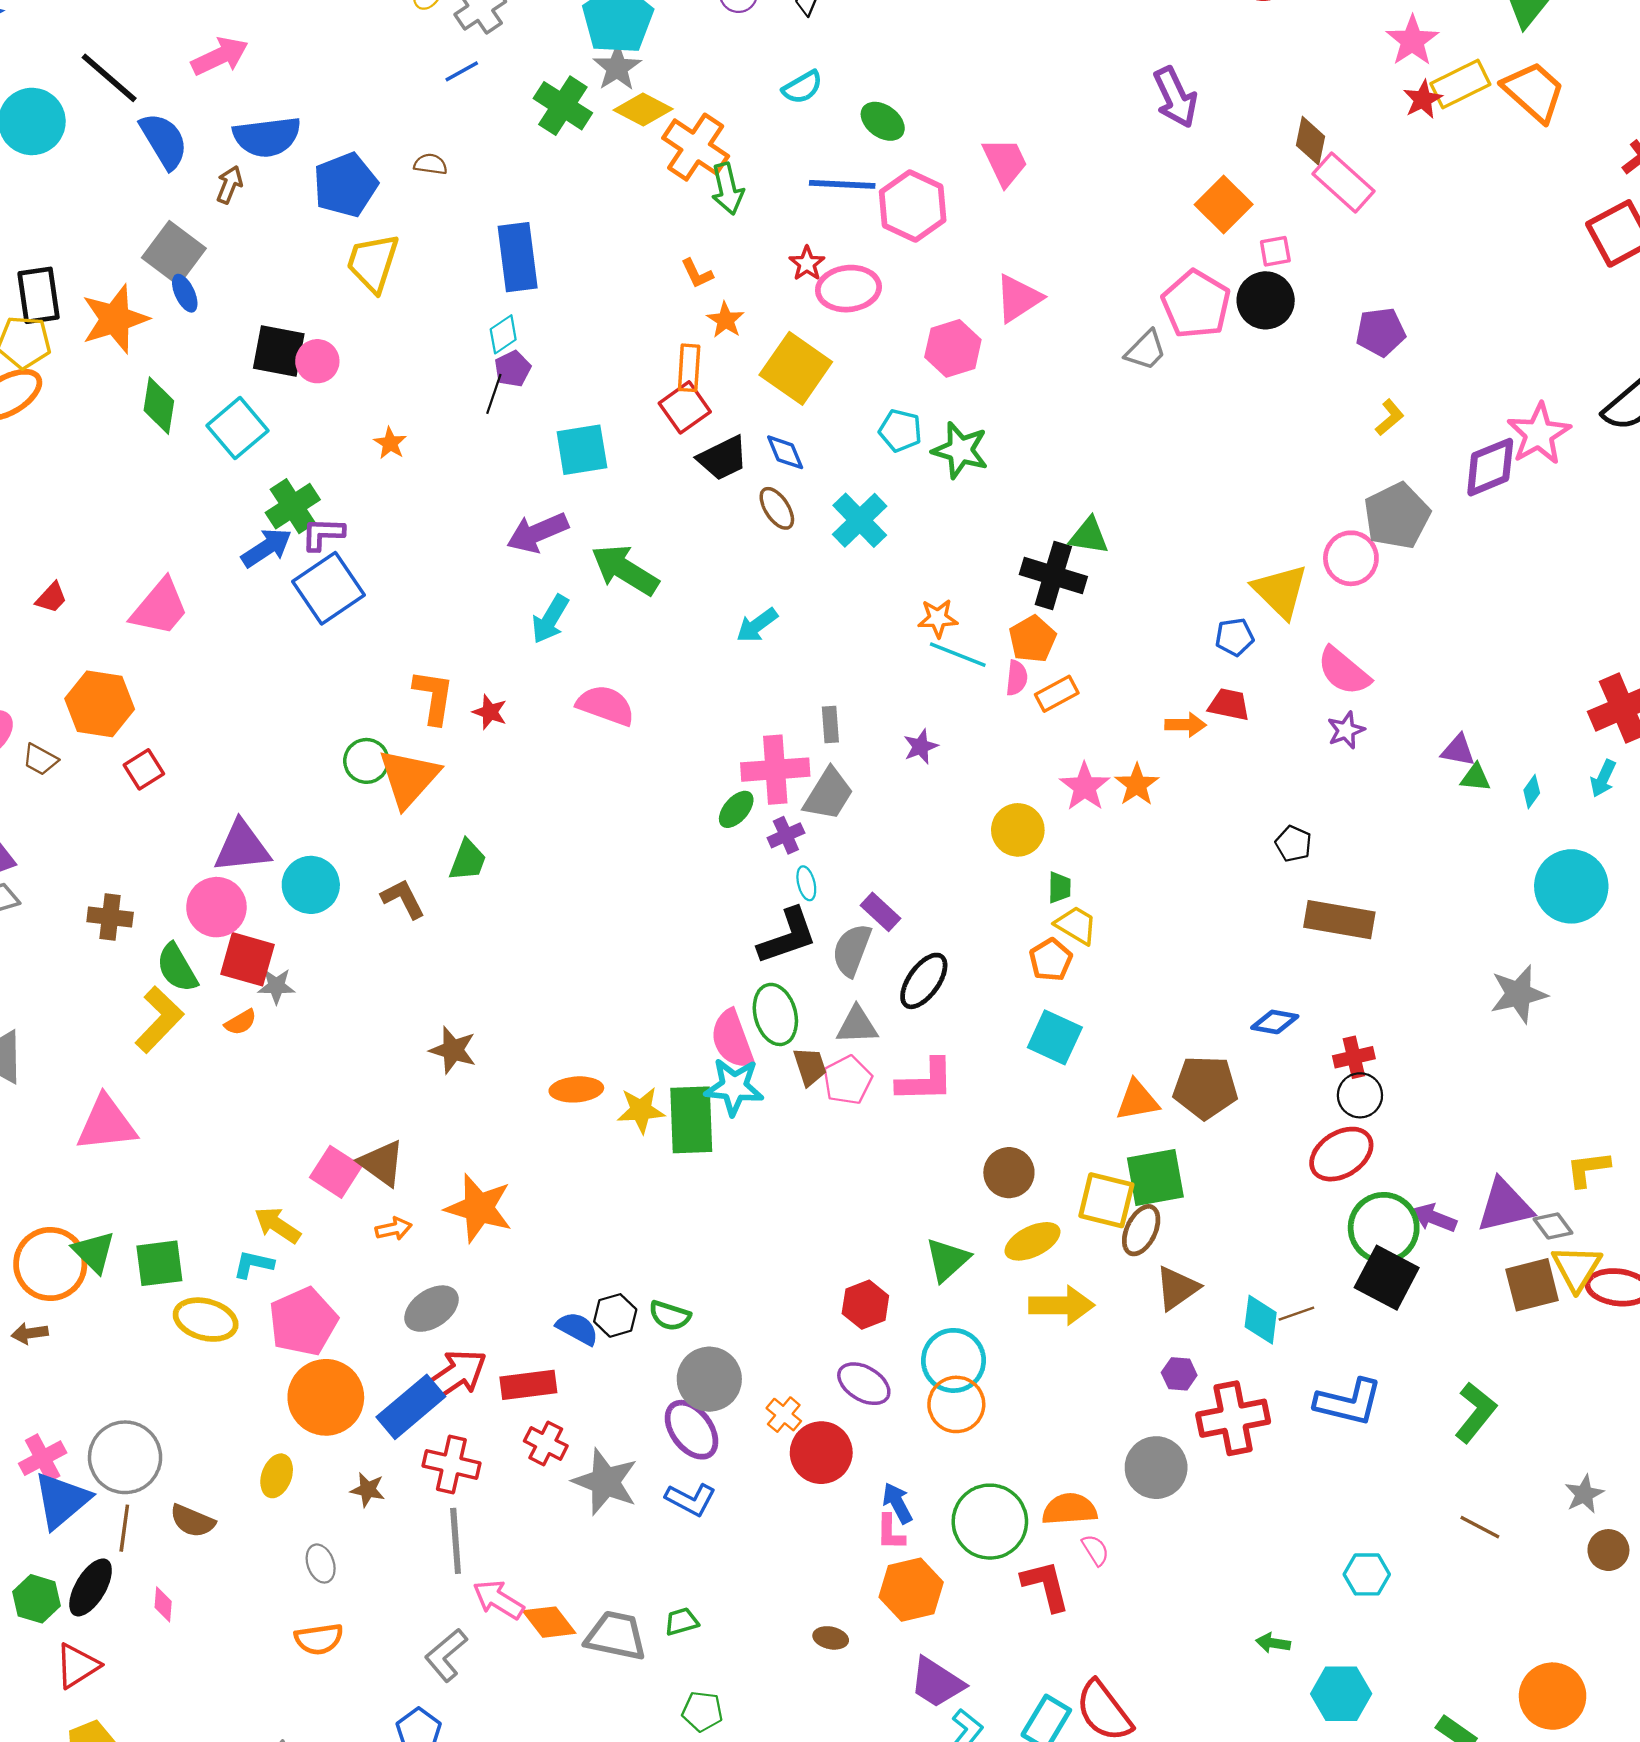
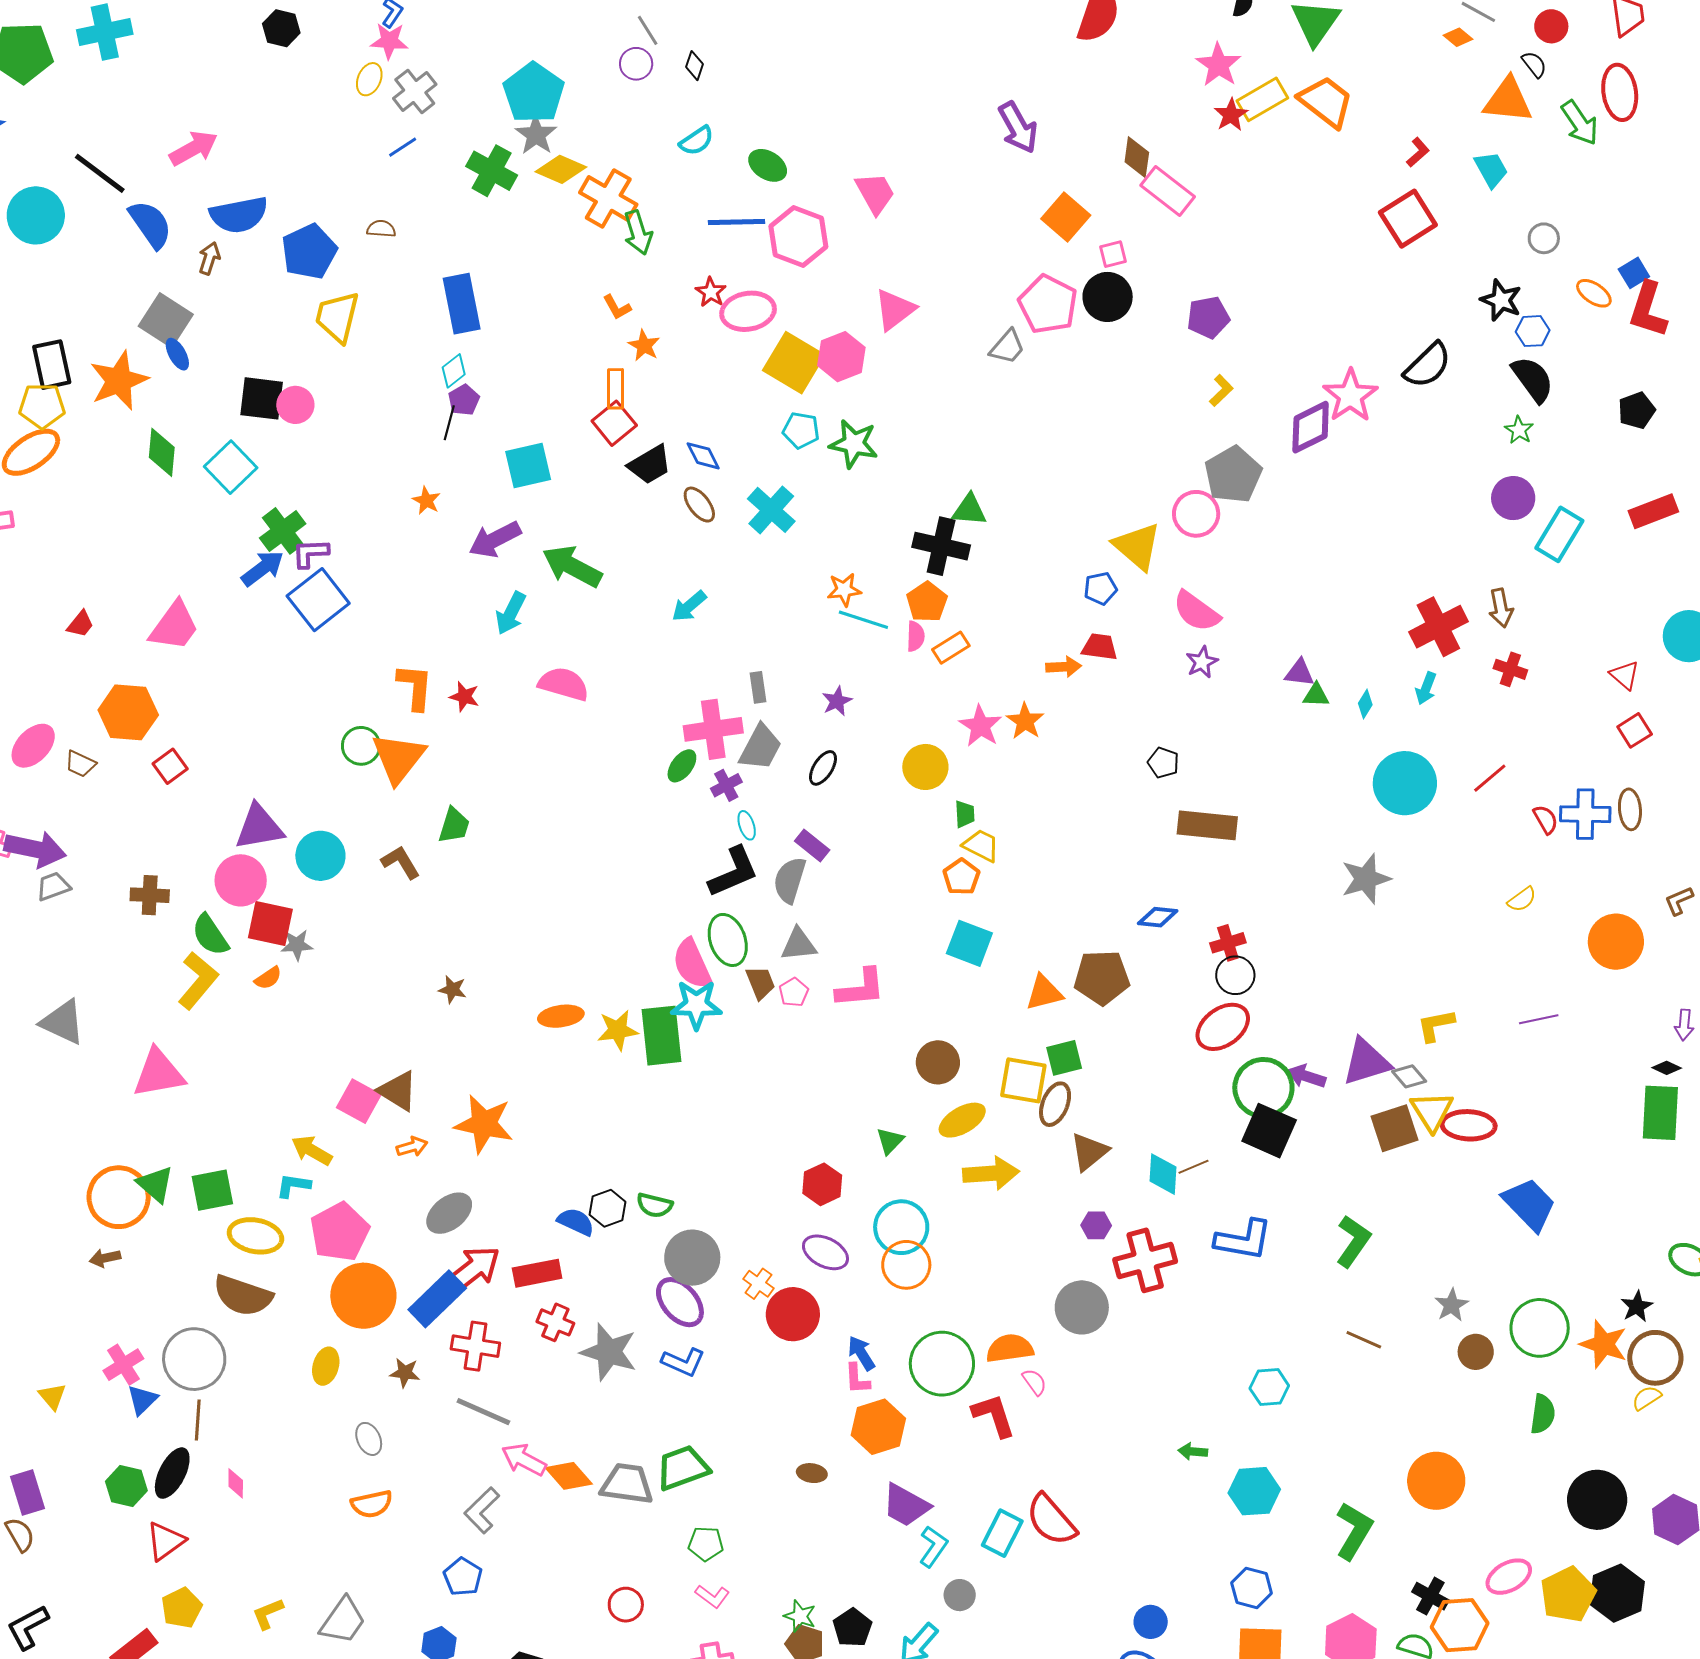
yellow square: (796, 368) -> (794, 363), moved
orange star: (390, 443) -> (426, 501), moved
black ellipse: (924, 981) -> (823, 768), moved, size x0.7
brown star: (453, 1050) -> (452, 990), size x0.7
pink pentagon: (848, 1080) -> (794, 992), size x0.7
green square: (1155, 1177) -> (1064, 1058), size x0.7
green triangle: (947, 1260) -> (890, 1141), size x0.7
blue triangle: (62, 1500) -> (142, 1400), size x0.6
brown semicircle: (192, 1521) -> (243, 1296), moved, size x1.5
gray line: (456, 1541) -> (483, 1412), turned -58
green trapezoid: (681, 1622) -> (683, 1468), size x1.8

